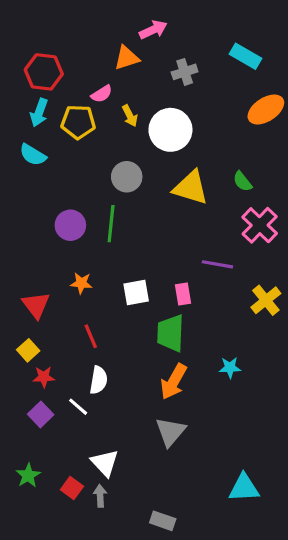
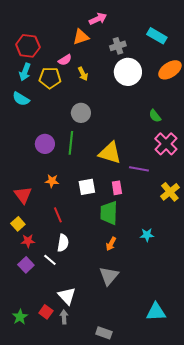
white circle: (170, 130) -> (128, 72), moved
yellow triangle: (191, 188) -> (110, 153), moved
orange arrow: (174, 382) -> (111, 244), size x0.6
green star: (28, 475) -> (20, 317), moved

